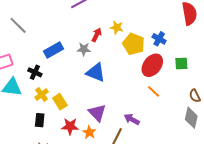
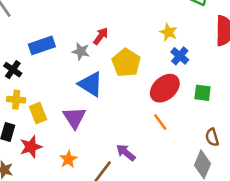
yellow star: (117, 27) -> (168, 32), moved
yellow pentagon: (134, 44) -> (126, 63), moved
yellow cross: (42, 95) -> (16, 100), turned 32
purple triangle: (97, 113) -> (74, 118), moved
red star: (70, 126) -> (31, 147), moved, turned -30

